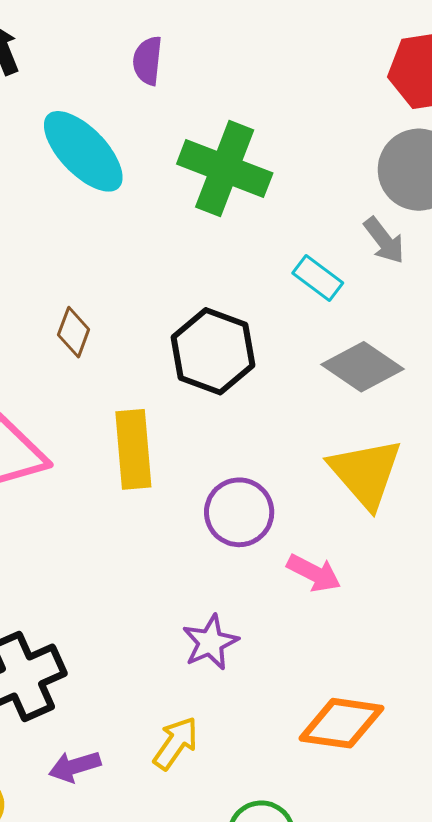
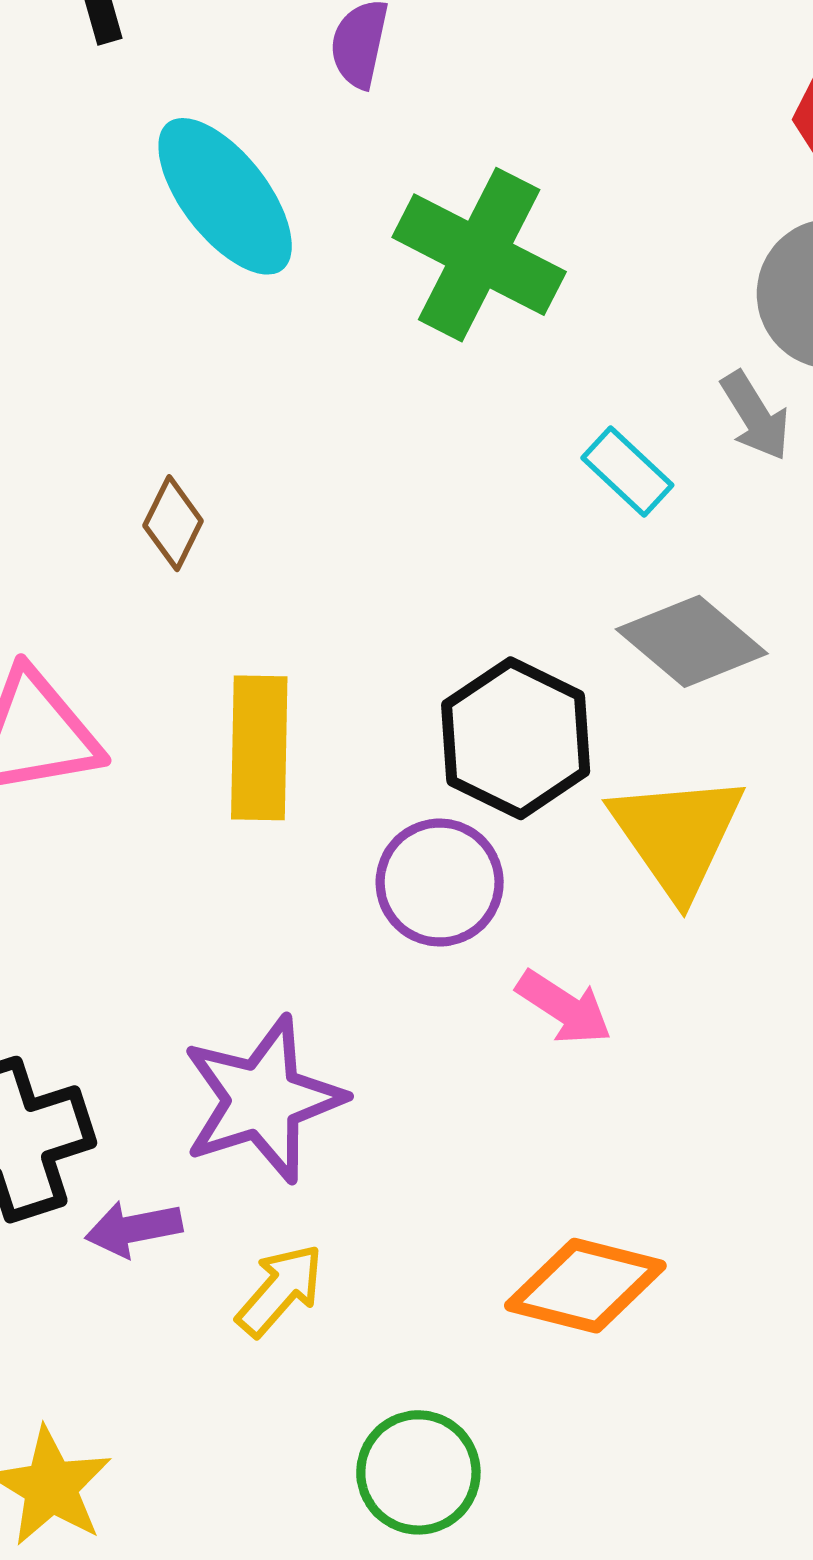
black hexagon: (213, 351) -> (516, 738), moved
purple star: (210, 642) -> (263, 1099), moved, size x1.6
purple arrow: (75, 766) -> (134, 1229), moved

